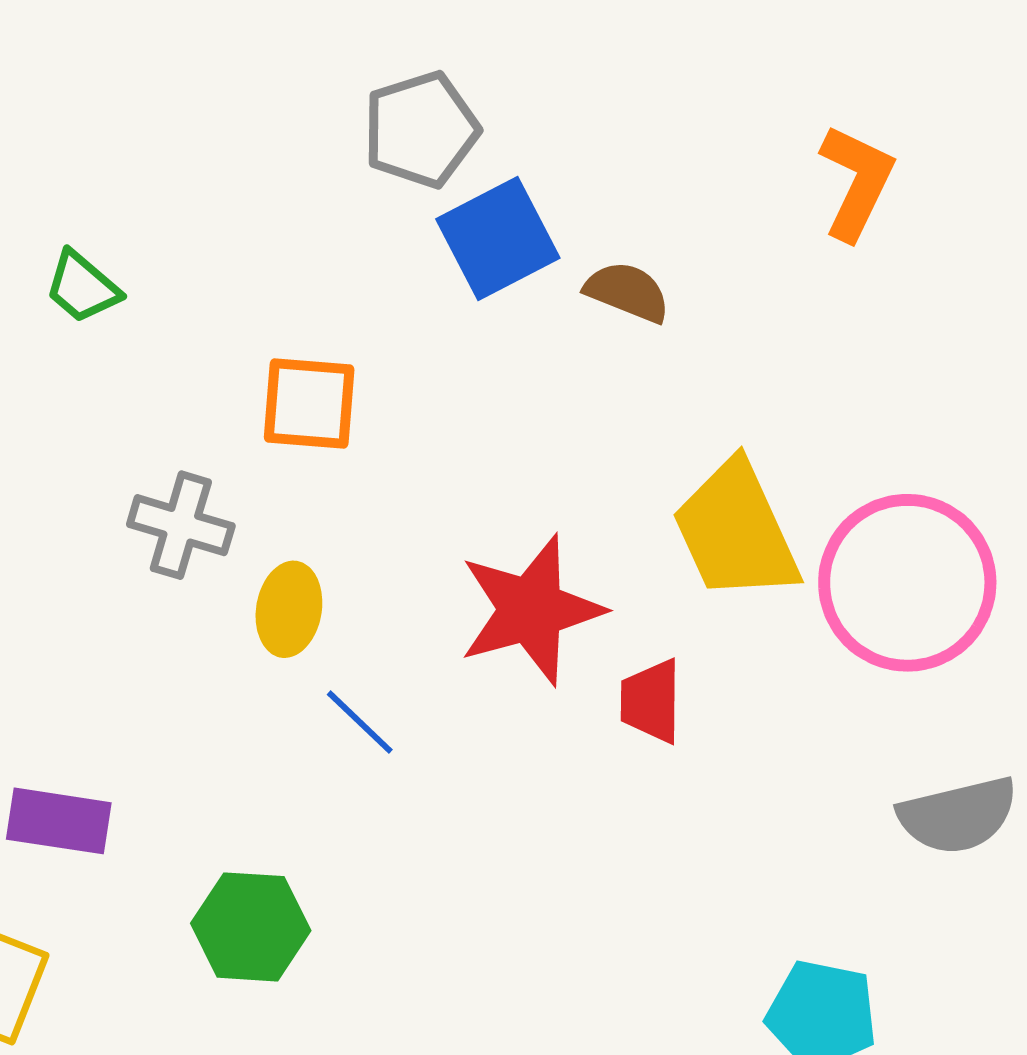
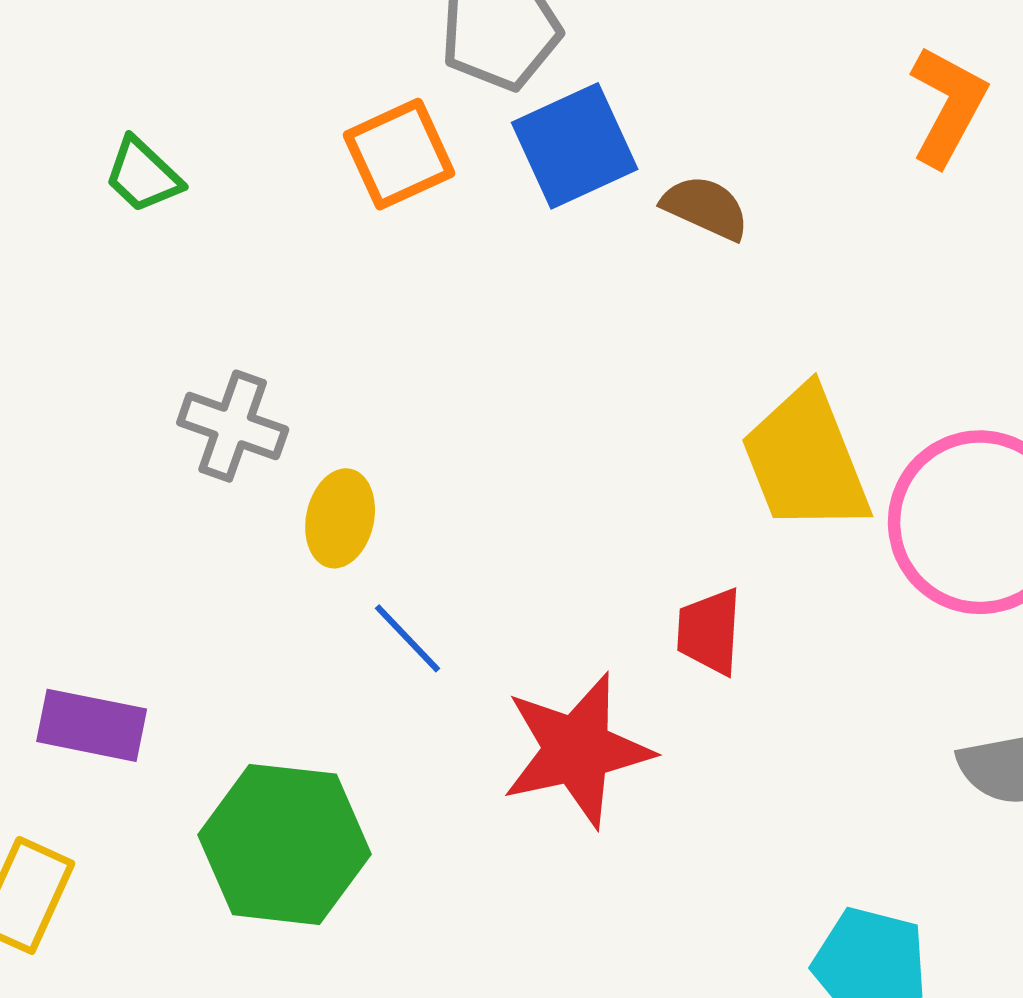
orange square: (309, 404) -> (399, 154), moved, turned -32
red star: (531, 610) -> (577, 750), moved
green hexagon: (251, 927) -> (284, 844), size x1.4

